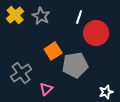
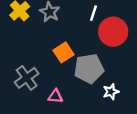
pink triangle: (46, 89) -> (55, 96), turned 48
white star: (106, 92) -> (111, 92), moved

